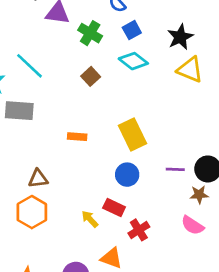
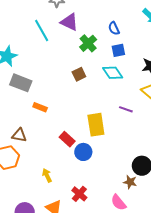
cyan line: (29, 66) -> (42, 31), moved
orange rectangle: (77, 137) -> (40, 107), moved
purple line: (175, 169) -> (126, 109), moved
red rectangle: (114, 208) -> (67, 139), moved
red cross: (139, 230) -> (79, 194), turned -35

